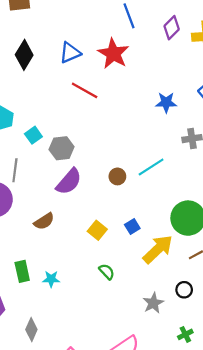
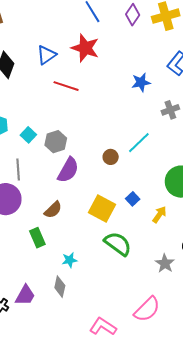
yellow square: (97, 230) -> (102, 208), size x1.5
yellow arrow: (158, 249) -> (159, 215), size x0.6
green rectangle: (22, 271) -> (37, 238), moved
green semicircle: (107, 272) -> (118, 244), size x1.8
gray diamond: (31, 330) -> (60, 287), moved

